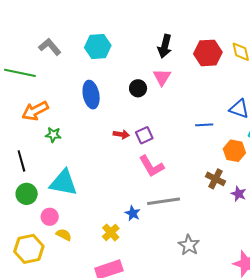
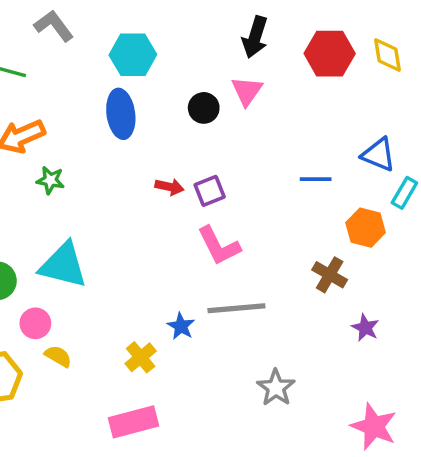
cyan hexagon: (98, 46) -> (133, 55), moved
purple star: (239, 194) -> (365, 328), moved

